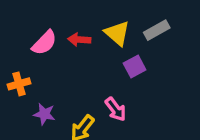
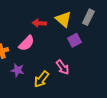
gray rectangle: (157, 30) -> (88, 17), turned -35
pink semicircle: (44, 43) -> (26, 43), moved

